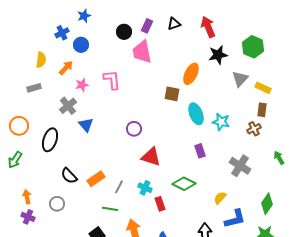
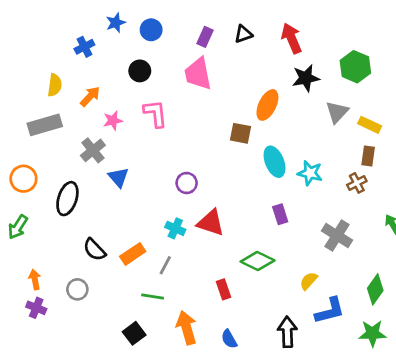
black circle: (124, 32) -> (140, 71), moved
blue circle: (81, 45) -> (151, 30), moved
gray rectangle: (34, 88) -> (45, 125), size x1.6
cyan cross: (145, 188) -> (175, 228), moved

